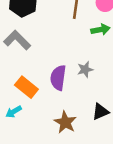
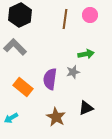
green arrow: (100, 30) -> (86, 54), moved
cyan arrow: (14, 112) -> (11, 118), moved

